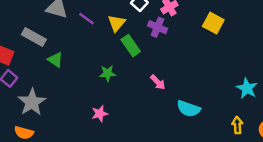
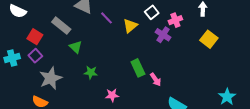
green rectangle: (131, 46) -> (138, 68), moved
green star: (108, 73) -> (91, 72), moved
pink star: (100, 114) -> (112, 95), moved

